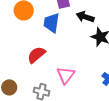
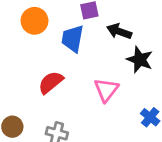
pink triangle: (66, 75) -> (106, 90), moved

